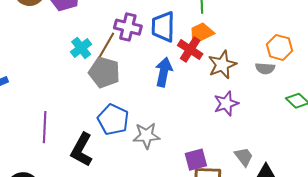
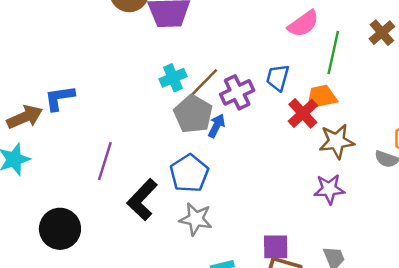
purple cross: (128, 27) -> (237, 92), moved, turned 36
blue trapezoid: (163, 27) -> (278, 78), size x0.7
blue arrow: (164, 72) -> (217, 126), moved, size x0.7
gray star: (146, 136) -> (196, 219), moved

